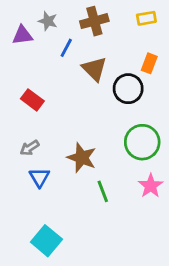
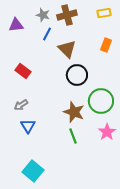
gray star: (48, 21) -> (43, 15), moved
black circle: (128, 89) -> (77, 75), moved
brown star: (82, 158) -> (74, 112), moved

